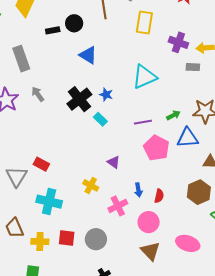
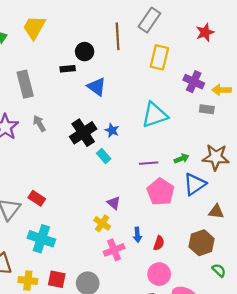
black rectangle: (53, 30) -> (68, 69), moved
blue triangle: (188, 138) -> (195, 184), turned -35
yellow cross: (91, 185) -> (102, 223), moved
pink circle: (149, 222) -> (159, 274), moved

